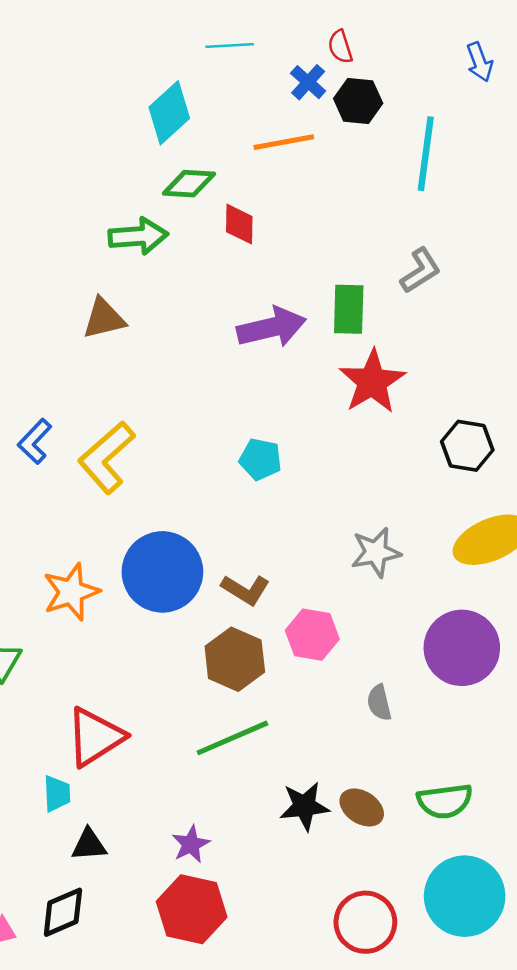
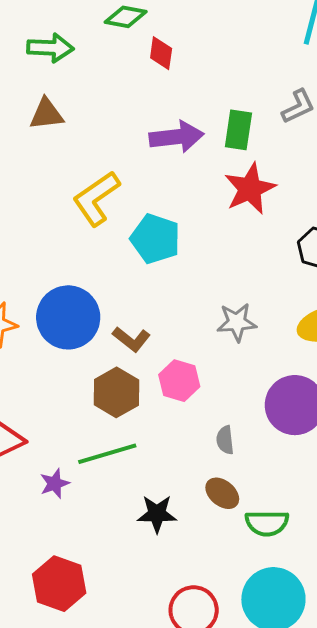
green arrow: (138, 236) -> (50, 48), moved
yellow L-shape: (107, 457) -> (96, 198), moved
cyan pentagon: (260, 459) -> (155, 239), size x1.5
brown ellipse: (362, 807) -> (222, 493), moved
purple star: (191, 844) -> (55, 483), moved

